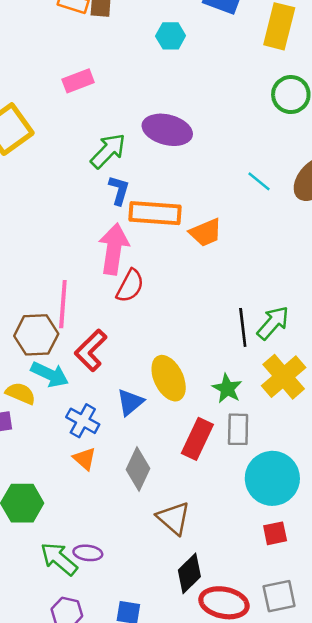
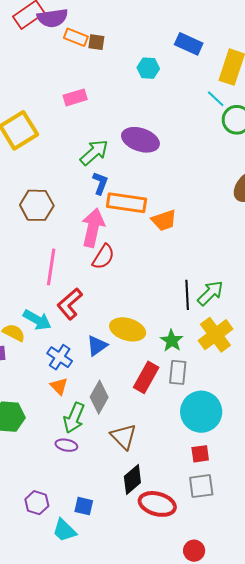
cyan line: (259, 181) -> (216, 99), moved
brown hexagon: (36, 335) -> (37, 205), moved
yellow ellipse: (169, 378) -> (128, 329), turned -52
purple ellipse: (88, 553) -> (66, 445), moved
green arrow: (59, 559) -> (74, 418), moved, turned -112
gray square: (279, 596) -> (201, 486), moved

